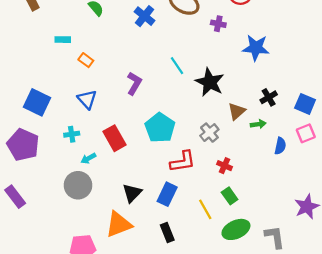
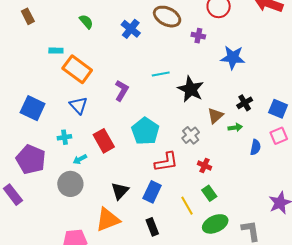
orange rectangle: (86, 60) -> (77, 69), size x2.0
cyan line: (177, 66) -> (161, 74), turned -66
purple pentagon: (23, 145) -> (31, 159), moved

